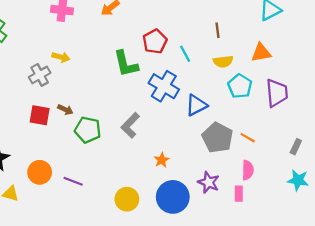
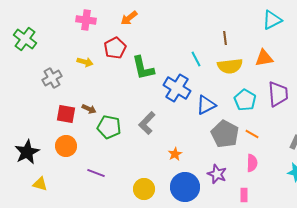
red pentagon: (155, 41) -> (115, 48), moved
yellow semicircle: (223, 62) -> (230, 66), size x1.4
gray cross: (40, 75) -> (52, 78), moved
cyan pentagon: (240, 86) -> (245, 100), moved
orange circle: (40, 172) -> (66, 146), moved
pink rectangle: (239, 194) -> (244, 195), moved

